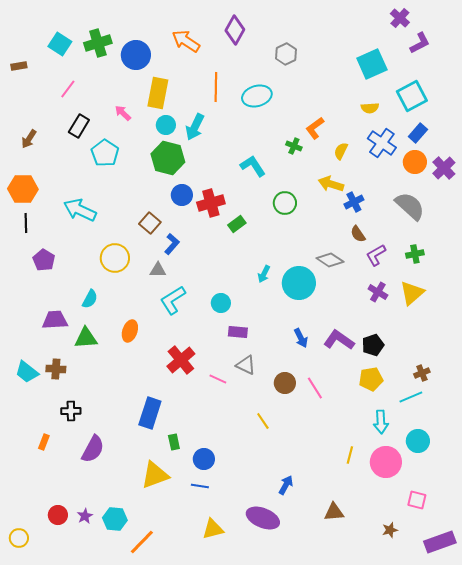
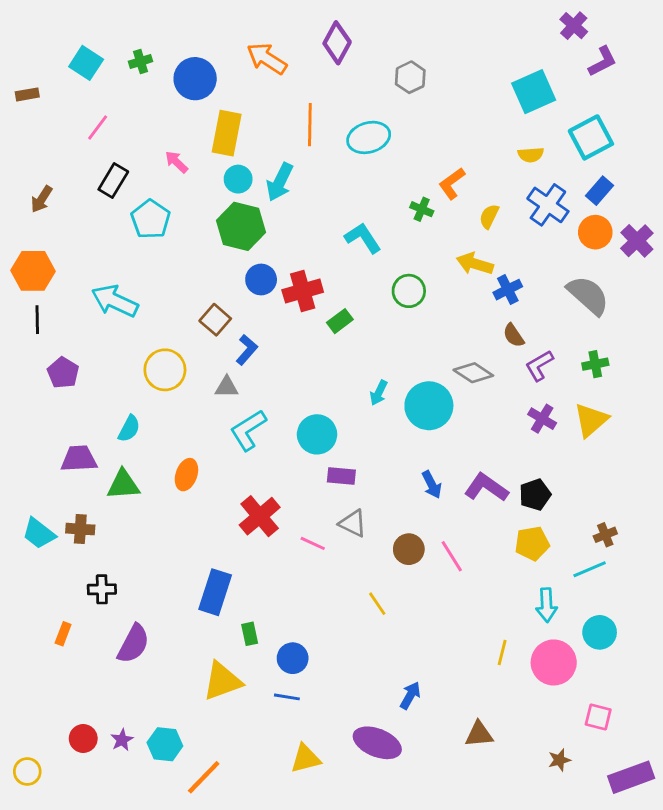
green cross: (98, 43) -> (141, 61), size x0.6
cyan circle: (221, 303) -> (317, 434), size x1.4

